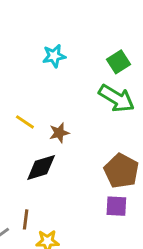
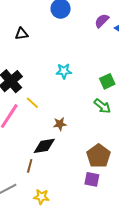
green arrow: (117, 98) -> (102, 106), size x0.7
yellow line: (25, 122) -> (32, 103), moved
brown line: (26, 219) -> (30, 166), moved

